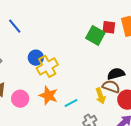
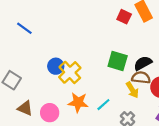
blue line: (15, 26) -> (24, 28), moved
red square: (109, 27) -> (124, 17), turned 32
green square: (95, 35) -> (118, 61), moved

